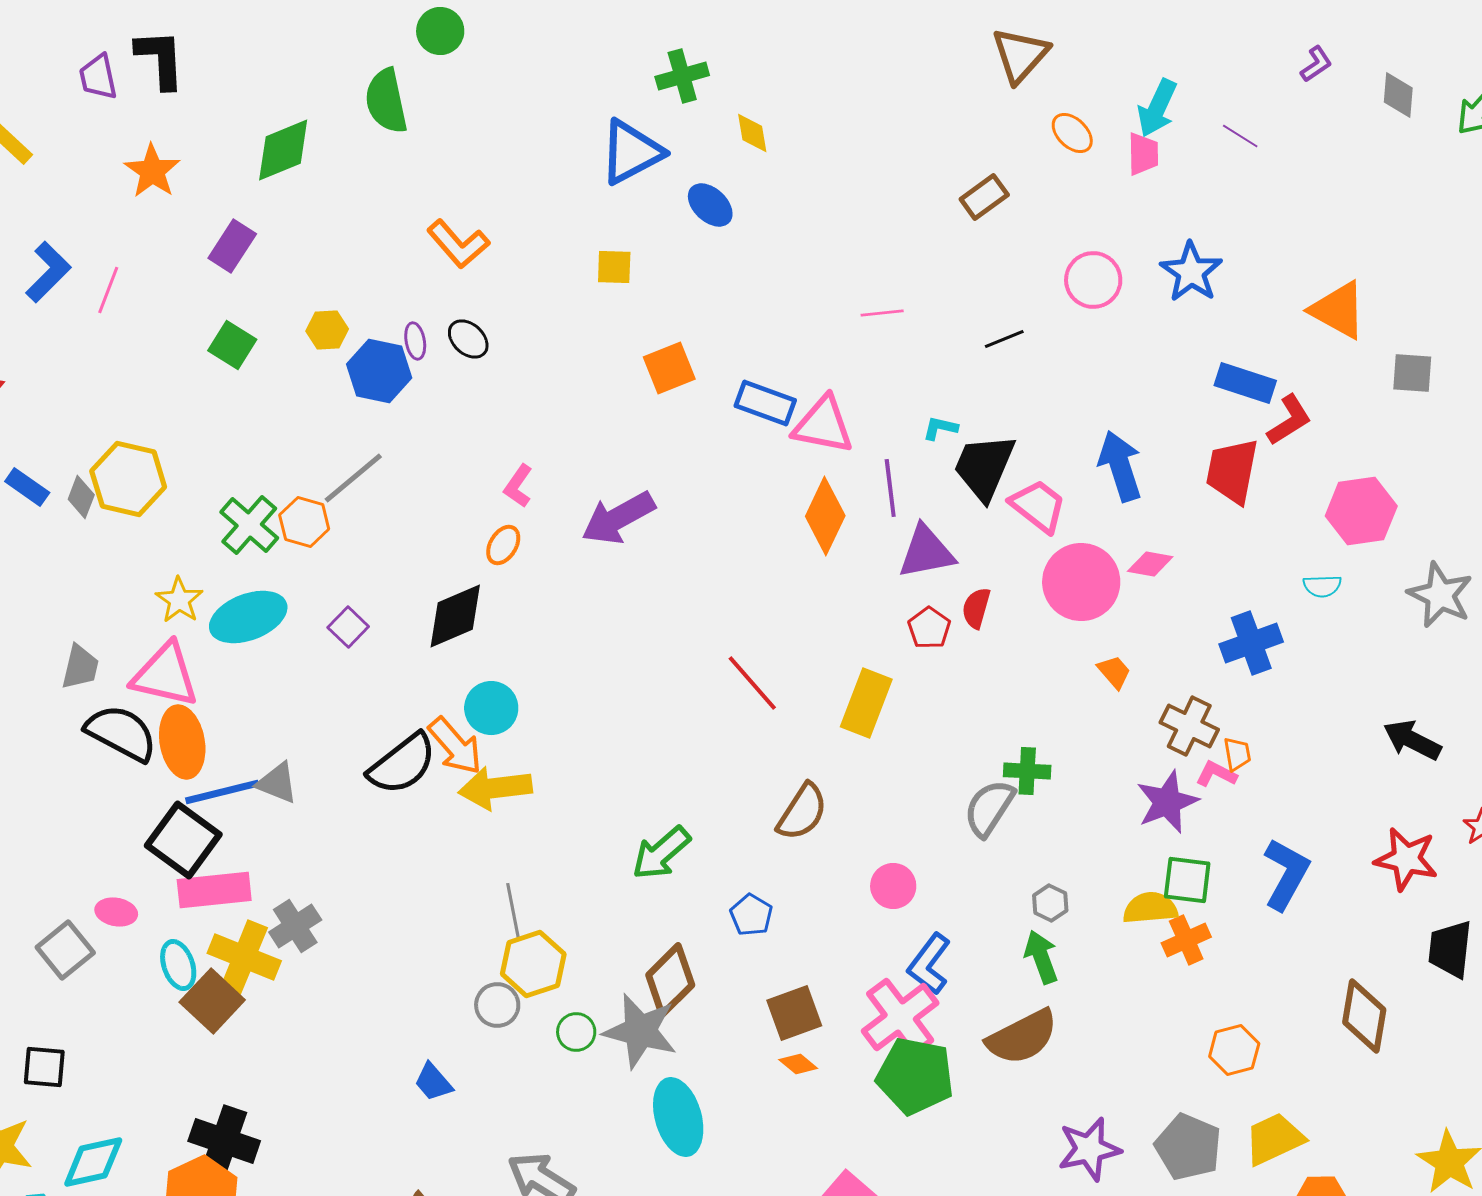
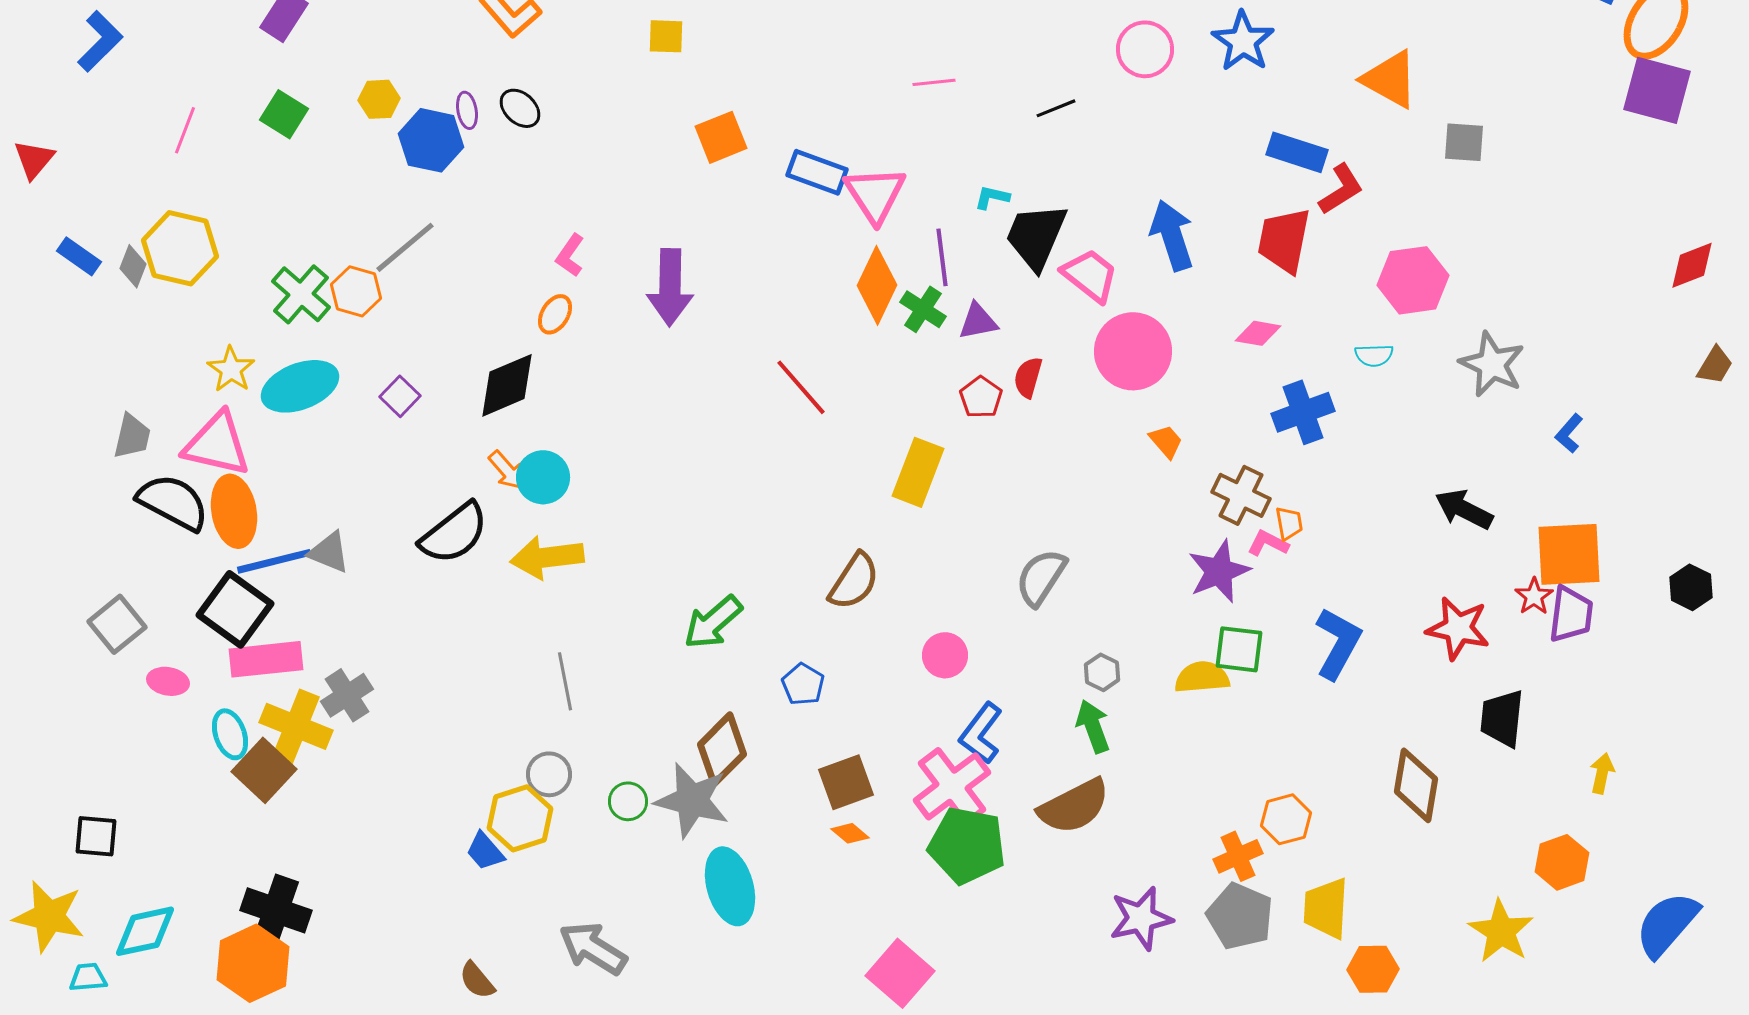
pink line: (108, 290) -> (185, 130), moved
pink triangle: (823, 425) -> (875, 194), turned 46
purple arrow: (618, 518) -> (670, 287), turned -60
purple triangle: (926, 552) -> (978, 321), size x0.7
pink diamond: (1150, 564) -> (1258, 333), moved
red line: (752, 683) -> (801, 387), moved
orange arrow: (455, 746) -> (507, 470), moved, size x0.7
green cross: (1027, 771) -> (923, 309), moved, turned 30
orange cross: (1186, 940) -> (1238, 856), moved
gray square: (65, 950) -> (117, 624), moved
yellow hexagon: (533, 964) -> (520, 818), moved
yellow trapezoid: (1274, 1139) -> (1326, 908), turned -62

